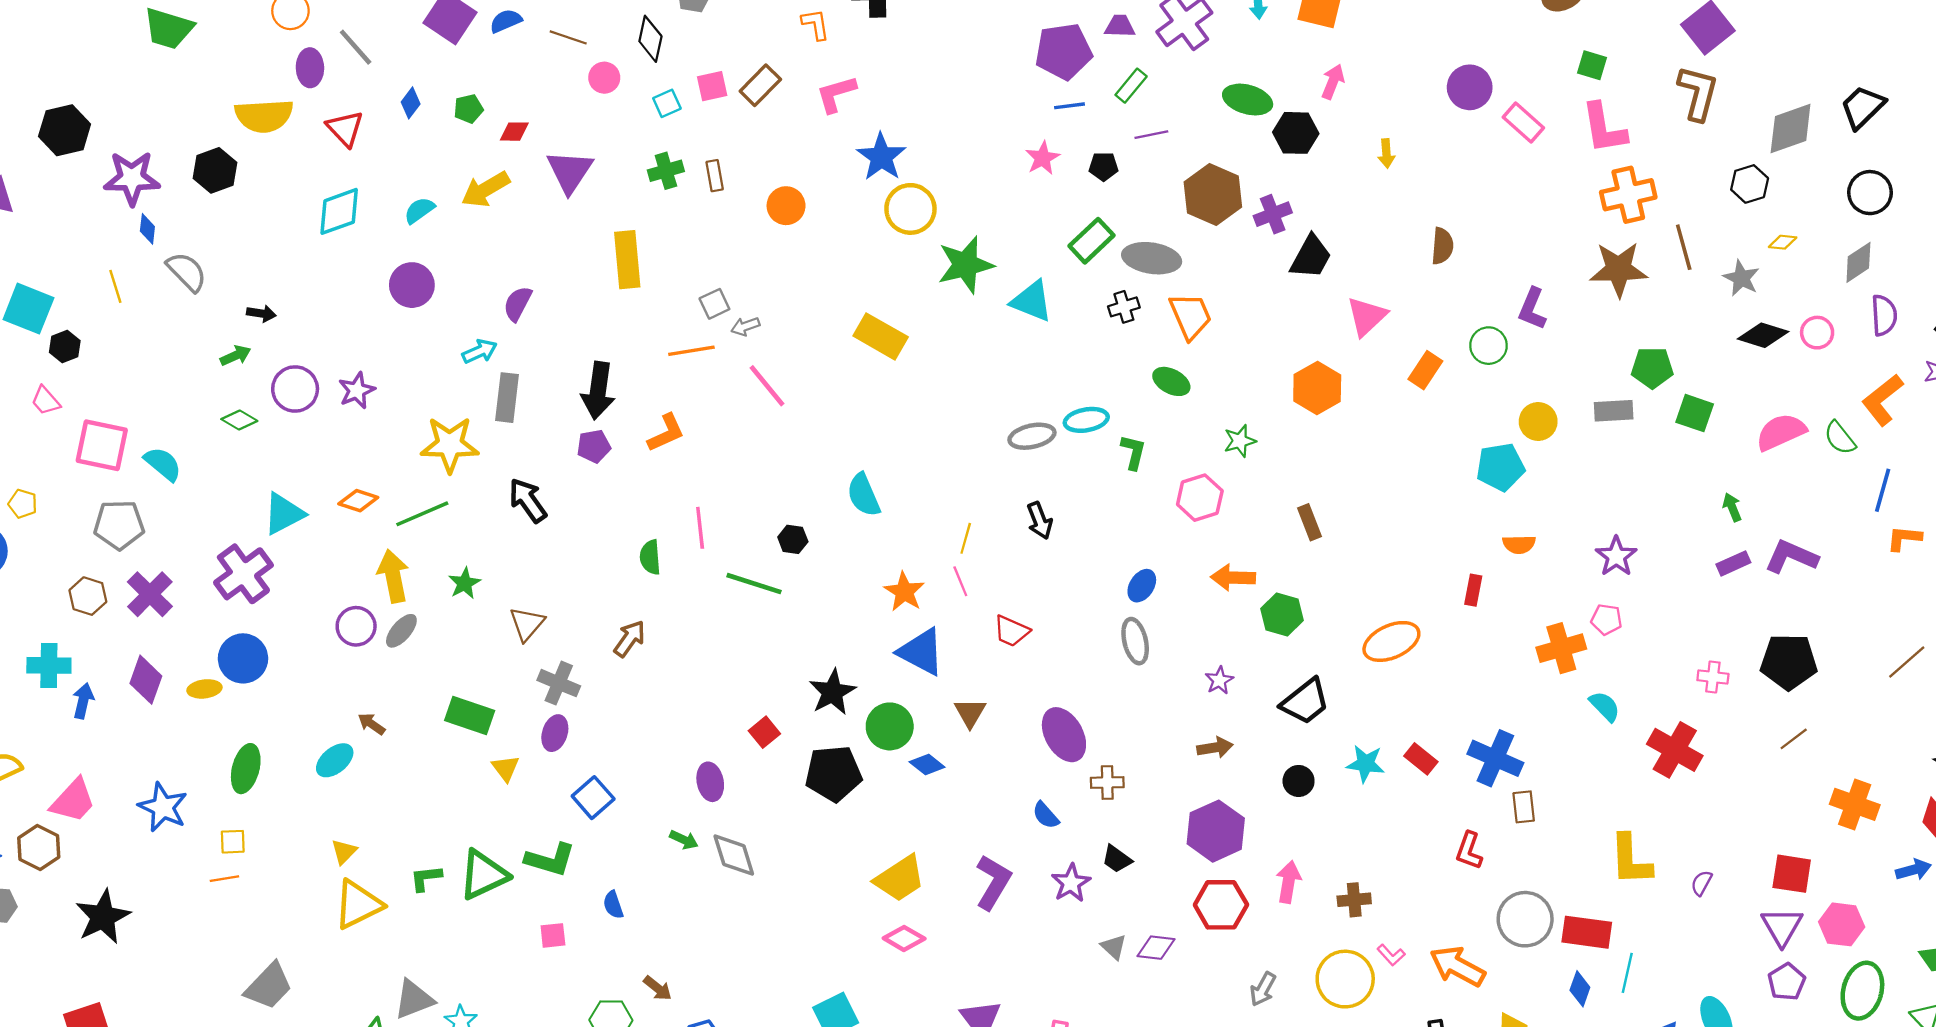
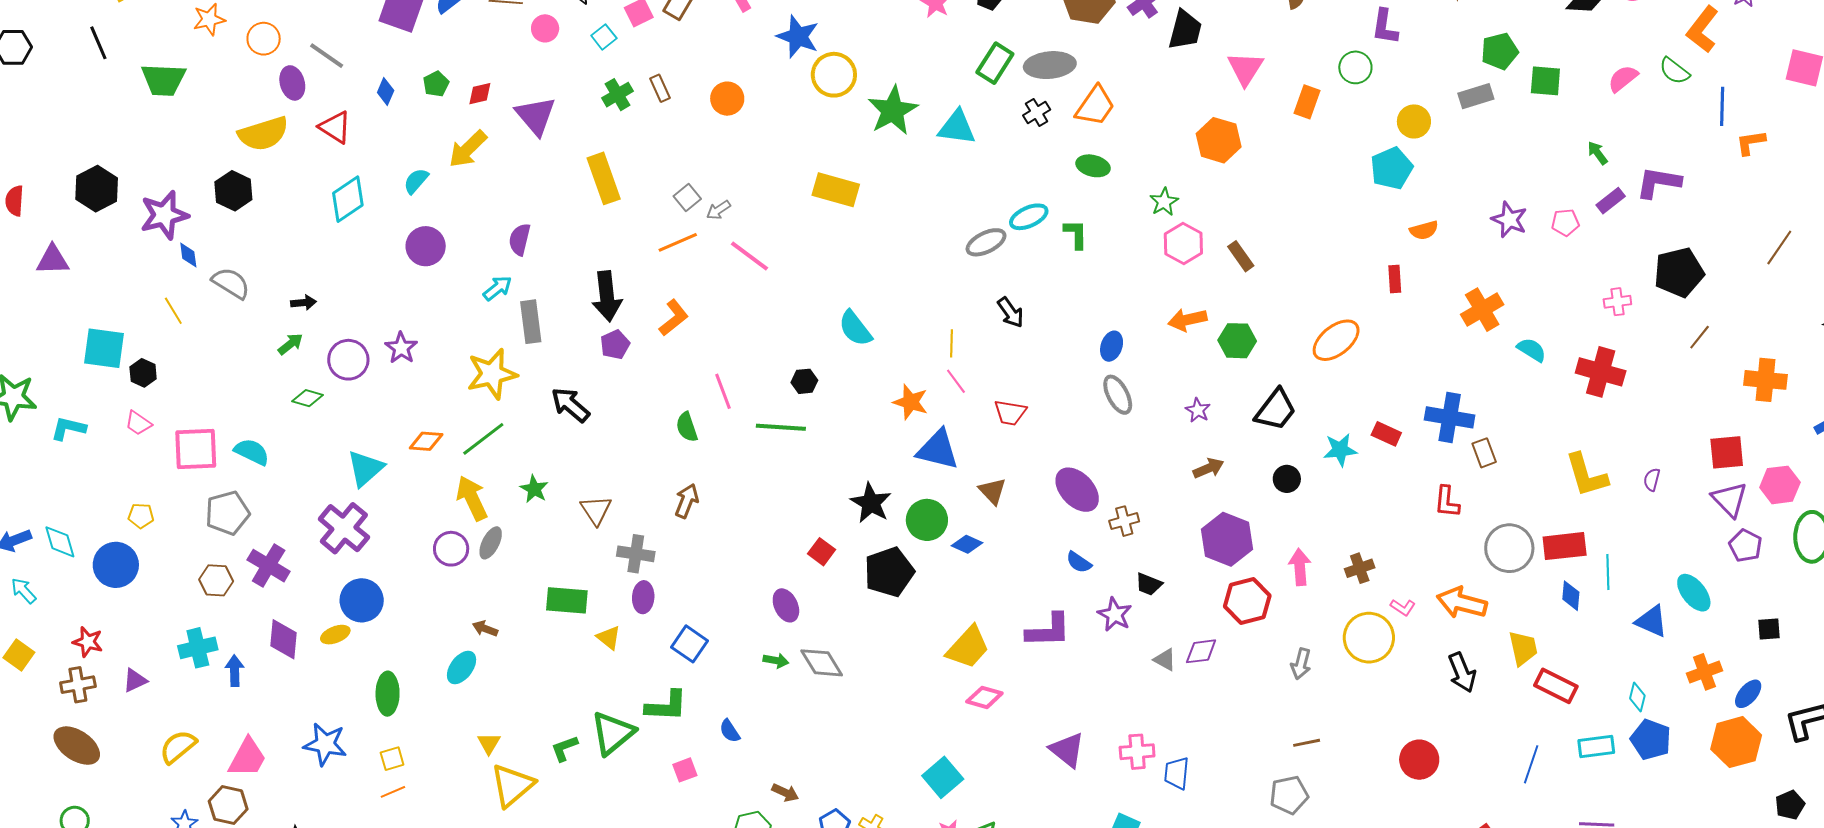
orange trapezoid: (1190, 316) -> (1095, 106), turned 72
pink semicircle: (1781, 432) -> (1623, 79), size x0.7
pink hexagon: (1200, 498) -> (1183, 243), moved
pink pentagon: (1607, 619) -> (1565, 222), moved
purple L-shape: (993, 882) -> (1048, 630), turned 72

